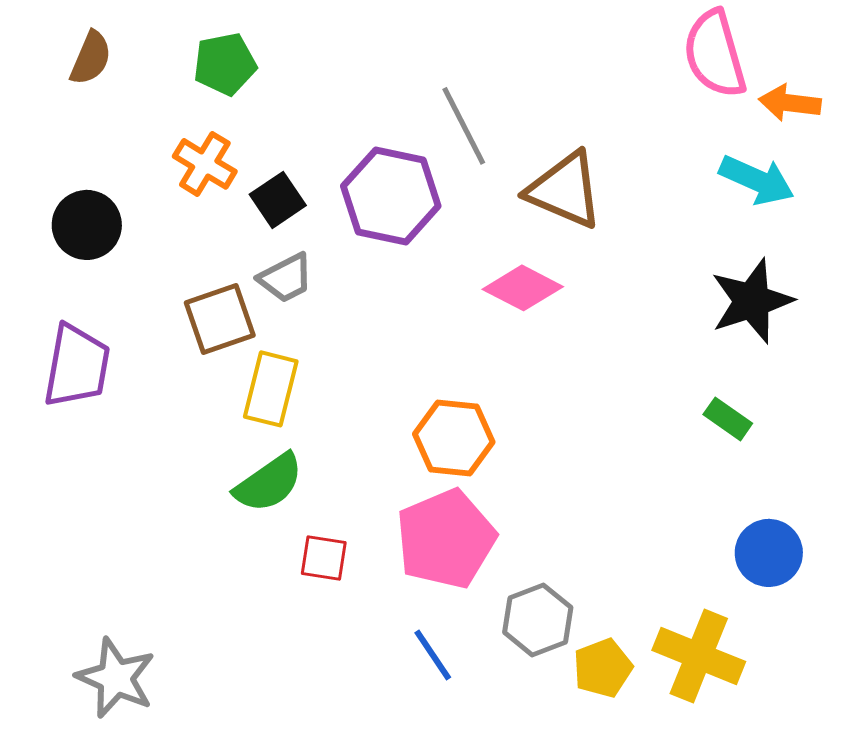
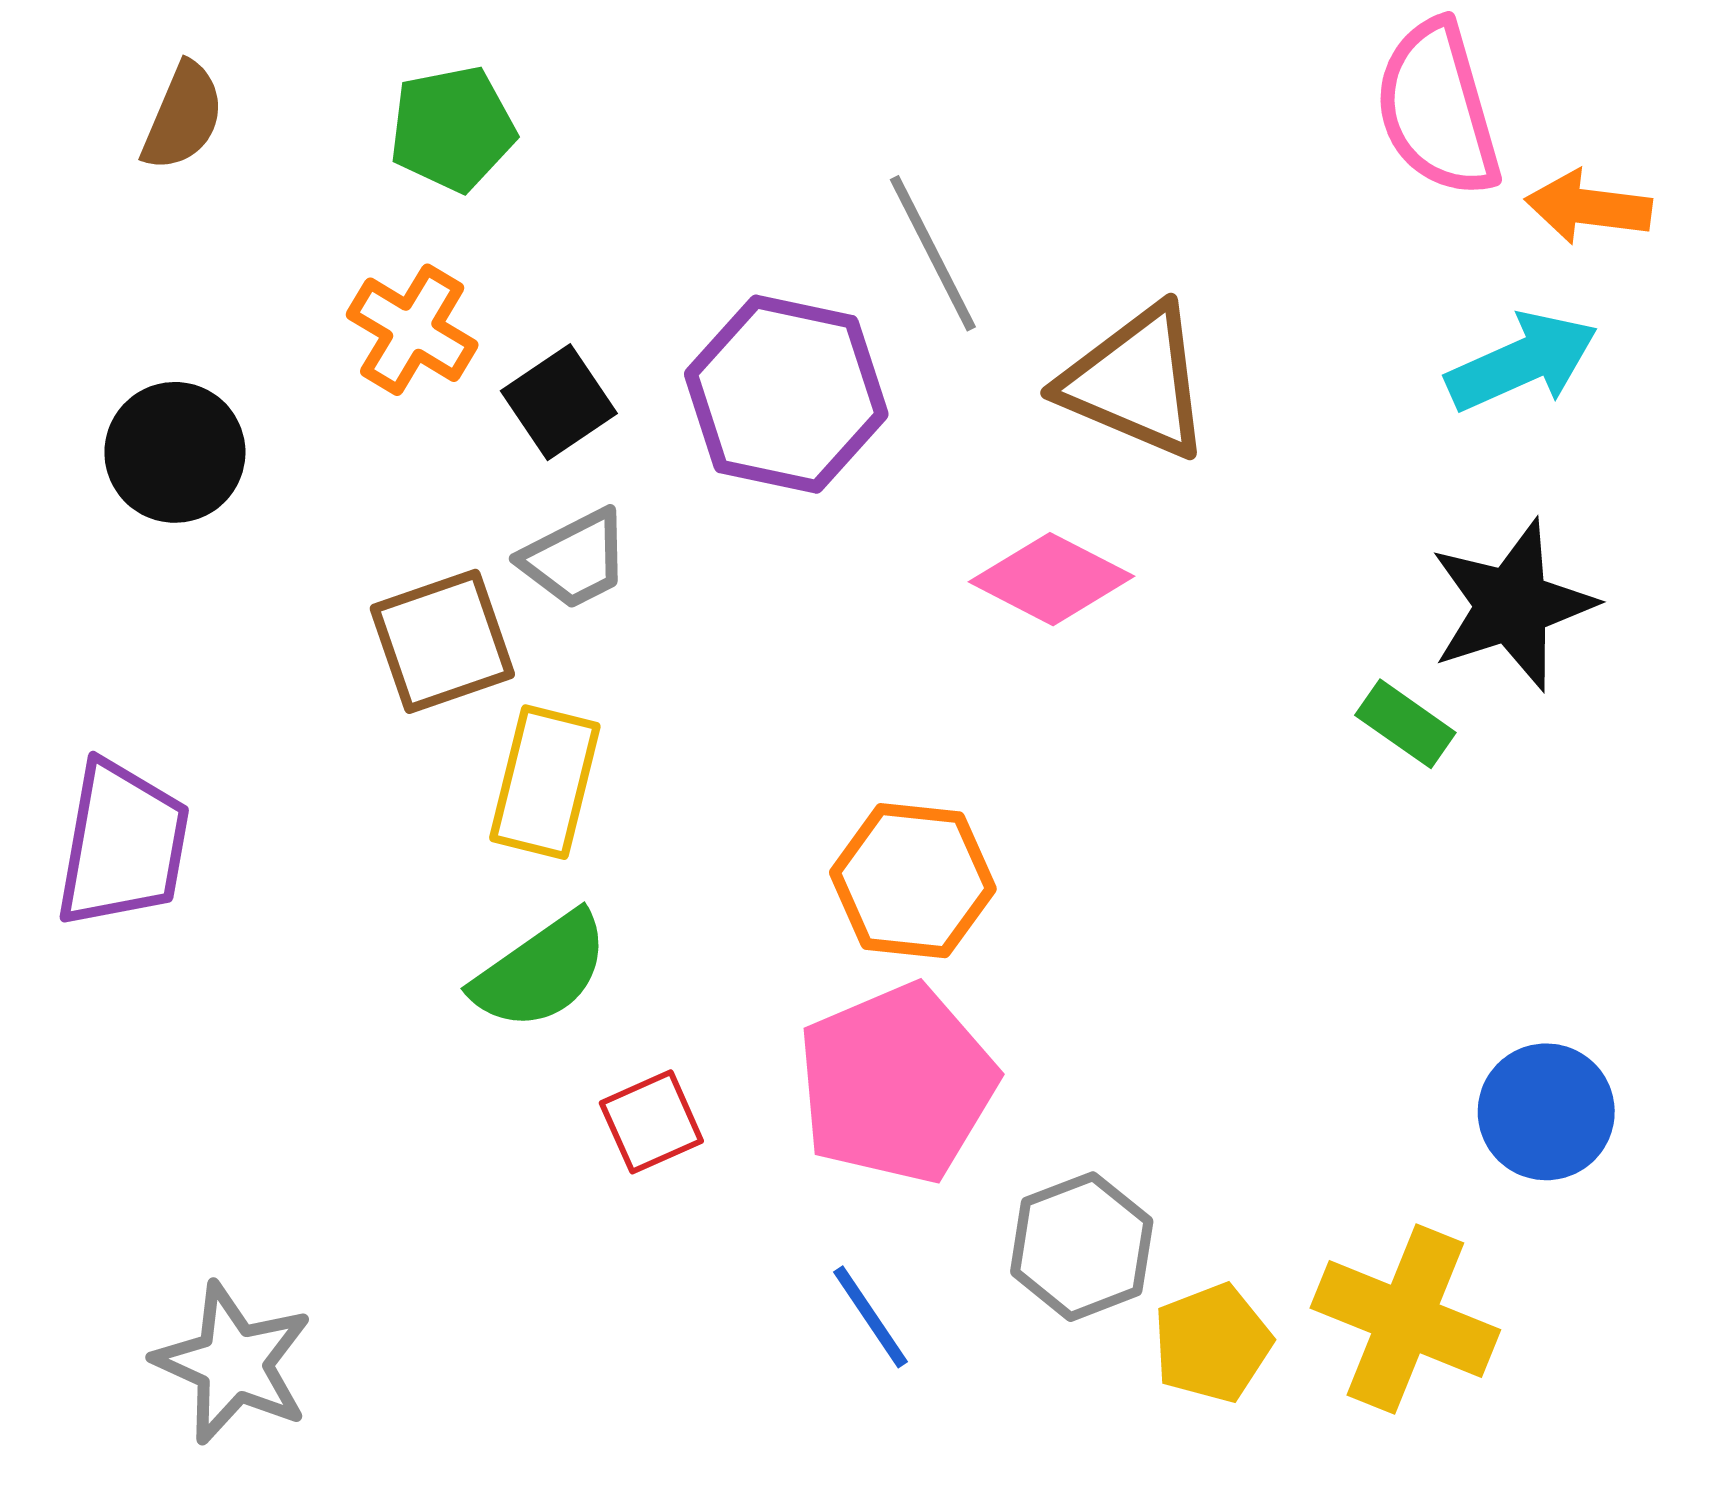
cyan arrow: (757, 180) -> (1522, 362), turned -48
purple trapezoid: (77, 366) -> (123, 844), moved
green rectangle: (728, 419) -> (1405, 724), moved
red square: (324, 558) -> (651, 1122), turned -33

